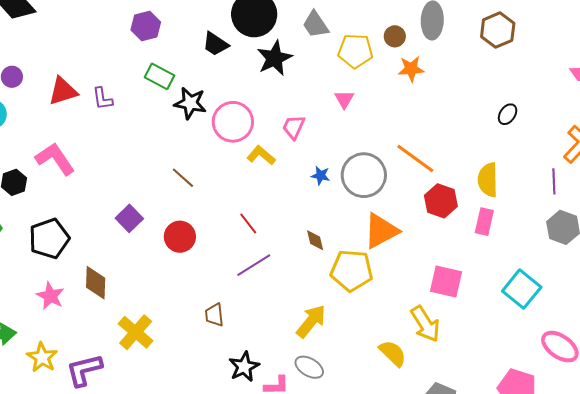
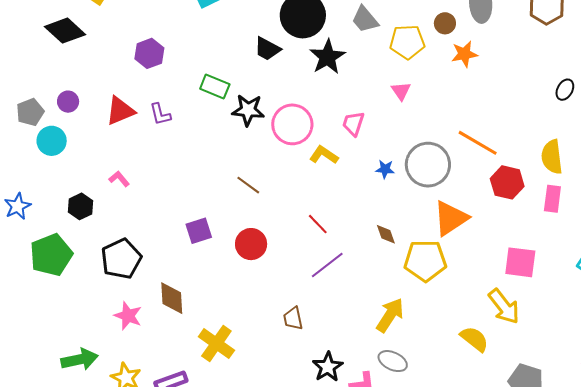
purple hexagon: (146, 26) -> (149, 53), moved
pink L-shape: (55, 159) -> (119, 179), size x0.5
purple square: (129, 218) -> (199, 231), turned 32

